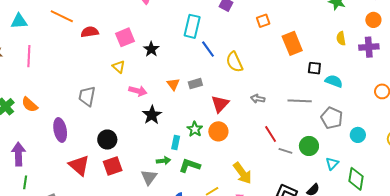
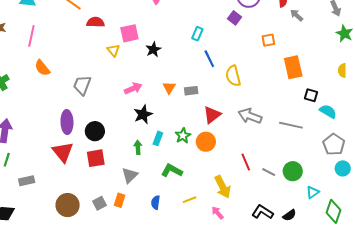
cyan rectangle: (192, 26) -> (197, 34), size x0.6
yellow triangle: (119, 67) -> (113, 50), moved
pink arrow: (138, 91) -> (133, 88), turned -48
gray arrow: (258, 99) -> (250, 116), size x1.6
orange semicircle: (30, 105) -> (42, 68), moved
gray pentagon: (332, 118) -> (334, 144), moved
purple ellipse: (60, 130) -> (67, 122), moved
red line: (271, 134) -> (246, 162), moved
cyan rectangle: (176, 142) -> (158, 138), moved
green arrow: (163, 161) -> (138, 147), moved, turned -96

